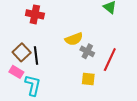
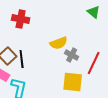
yellow square: (88, 79) -> (73, 82), size x1.5

